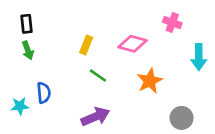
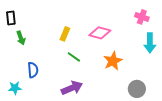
pink cross: (172, 23) -> (142, 17), moved
black rectangle: (26, 24) -> (11, 18), moved
cyan star: (20, 106) -> (15, 88), moved

